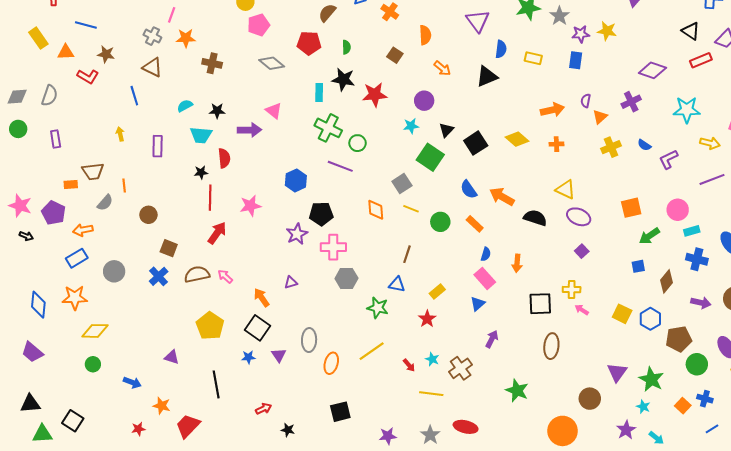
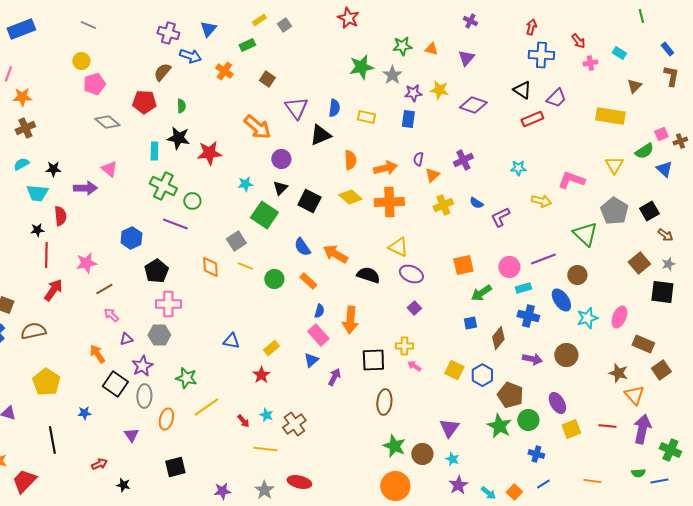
purple triangle: (478, 21) -> (296, 108), moved
orange semicircle: (425, 35) -> (350, 160), moved
brown square: (395, 55) -> (267, 79), moved
brown cross: (212, 63) -> (25, 128), moved, turned -36
orange arrow: (442, 68) -> (257, 127), moved, size x1.6
purple diamond: (652, 70) -> (473, 105), moved
purple circle: (424, 101) -> (281, 159), moved
cyan star: (687, 110) -> (518, 168), size x0.6
black square: (476, 143) -> (309, 201), turned -30
orange cross: (556, 144) -> (389, 202), size x2.0
purple line: (712, 179) -> (543, 259), moved
black pentagon: (321, 214) -> (156, 271), turned -30
purple star: (297, 234) -> (142, 366), moved
brown line: (407, 254) -> (104, 289), moved, turned 42
orange arrow: (517, 263) -> (350, 320), size x1.5
pink arrow: (225, 276) -> (111, 315), moved
gray hexagon: (346, 278) -> (159, 335), moved
green star: (378, 308) -> (186, 378), moved
black square: (258, 328) -> (115, 384), moved
purple arrow: (492, 339) -> (334, 377), moved
brown pentagon: (679, 339) -> (510, 395), turned 30
purple triangle: (279, 355) -> (131, 435), moved
green star: (651, 379) -> (499, 426), moved
green star: (517, 391) -> (394, 446), moved
orange square: (683, 406) -> (514, 492), moved
cyan star: (643, 407) -> (452, 459), moved

